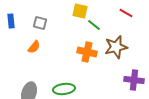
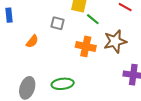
gray square: (40, 23) -> (58, 23), moved

